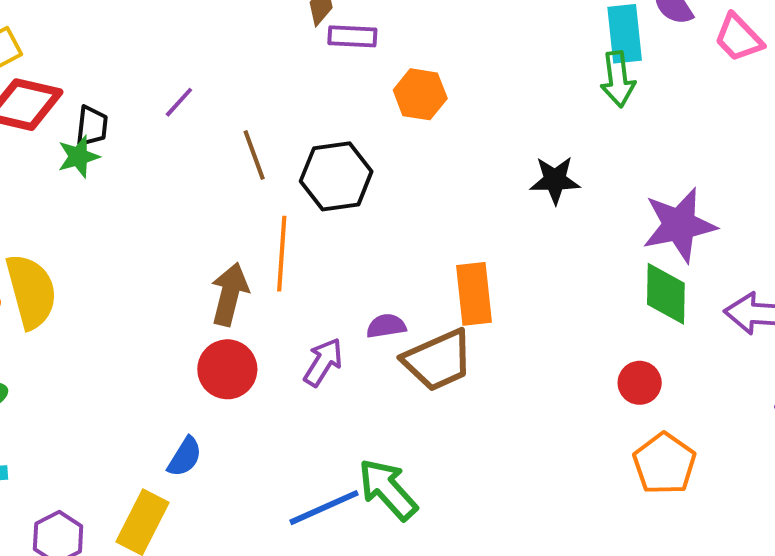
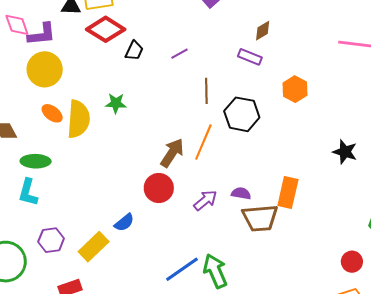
purple rectangle: (352, 36) -> (250, 57), moved
green star: (79, 157) -> (116, 103), moved
blue line: (324, 508) -> (182, 269), turned -30

